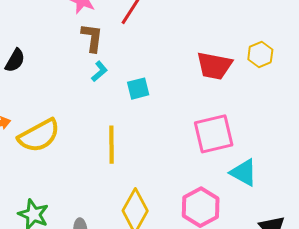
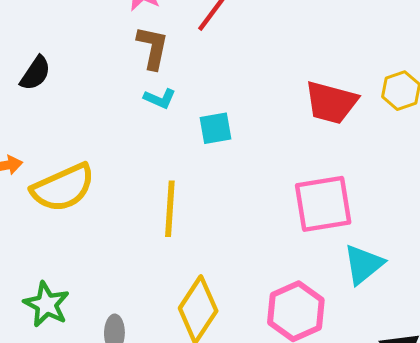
cyan L-shape: (99, 71) -> (160, 99), turned 60
cyan triangle: (244, 173) -> (363, 264), turned 48

